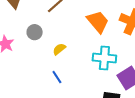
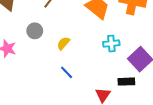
cyan cross: (104, 58) -> (111, 44), size x0.7

